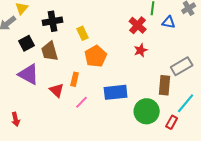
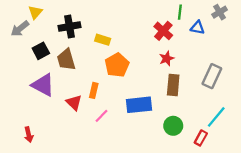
yellow rectangle: (83, 33) -> (103, 40), turned -48
gray rectangle: (182, 66) -> (212, 76), turned -35
brown rectangle: (165, 85) -> (173, 85), moved
green circle: (147, 111) -> (173, 126), size x0.7

